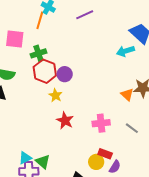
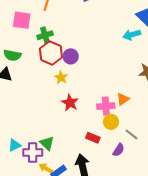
orange triangle: (127, 95) -> (123, 99), moved, turned 40
gray line: (132, 128) -> (132, 134), moved
red rectangle: (105, 154) -> (93, 138), moved
cyan triangle: (25, 158) -> (14, 145), moved
yellow circle: (96, 162) -> (111, 122), moved

